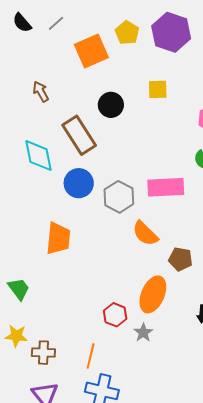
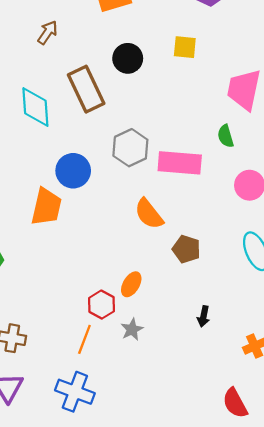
brown arrow: (41, 92) -> (48, 32), turned 55
blue circle: (79, 183) -> (73, 171), moved
gray hexagon: (119, 197) -> (130, 148), moved
orange ellipse: (153, 294) -> (131, 284), moved, size x0.6
orange line: (91, 356) -> (84, 339), moved

